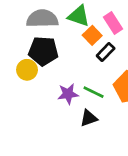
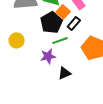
black pentagon: (43, 51) -> (51, 23), moved, turned -30
green line: (94, 92) -> (60, 41), moved, turned -42

